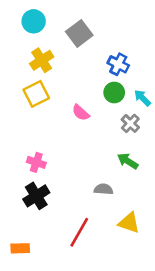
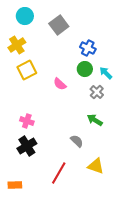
yellow cross: (42, 60) -> (17, 45), moved
gray semicircle: (103, 189) -> (77, 141), turned 40

